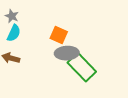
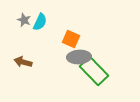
cyan semicircle: (14, 33) -> (40, 22), moved

